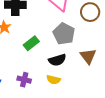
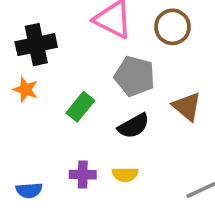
yellow semicircle: (53, 80) -> (125, 174), moved

